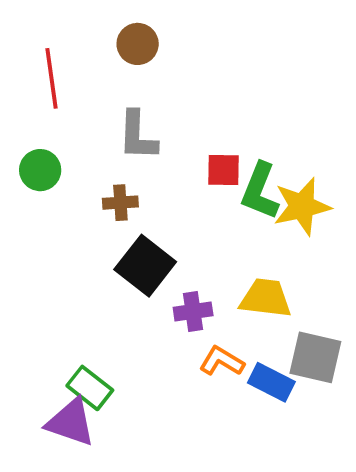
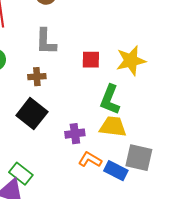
green L-shape: (260, 191) -> (110, 100), moved
yellow star: (302, 206) -> (131, 61), moved
black square: (145, 266) -> (32, 114), moved

